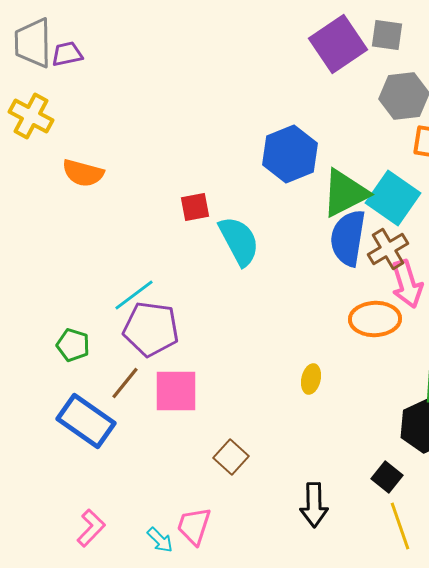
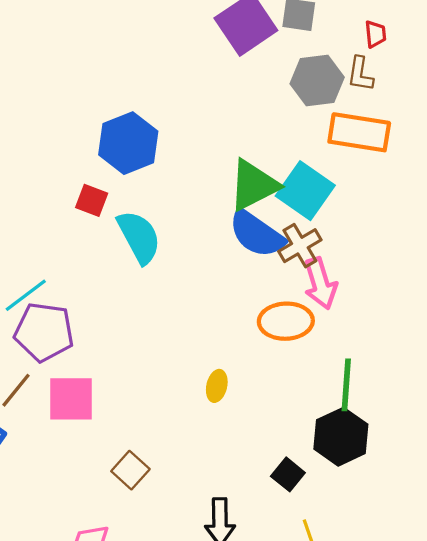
blue hexagon: (290, 154) -> (128, 143), moved
red square: (195, 207) -> (92, 200), turned 32
blue semicircle: (348, 238) -> (257, 234), turned -64
black square: (387, 477) -> (288, 474), moved

